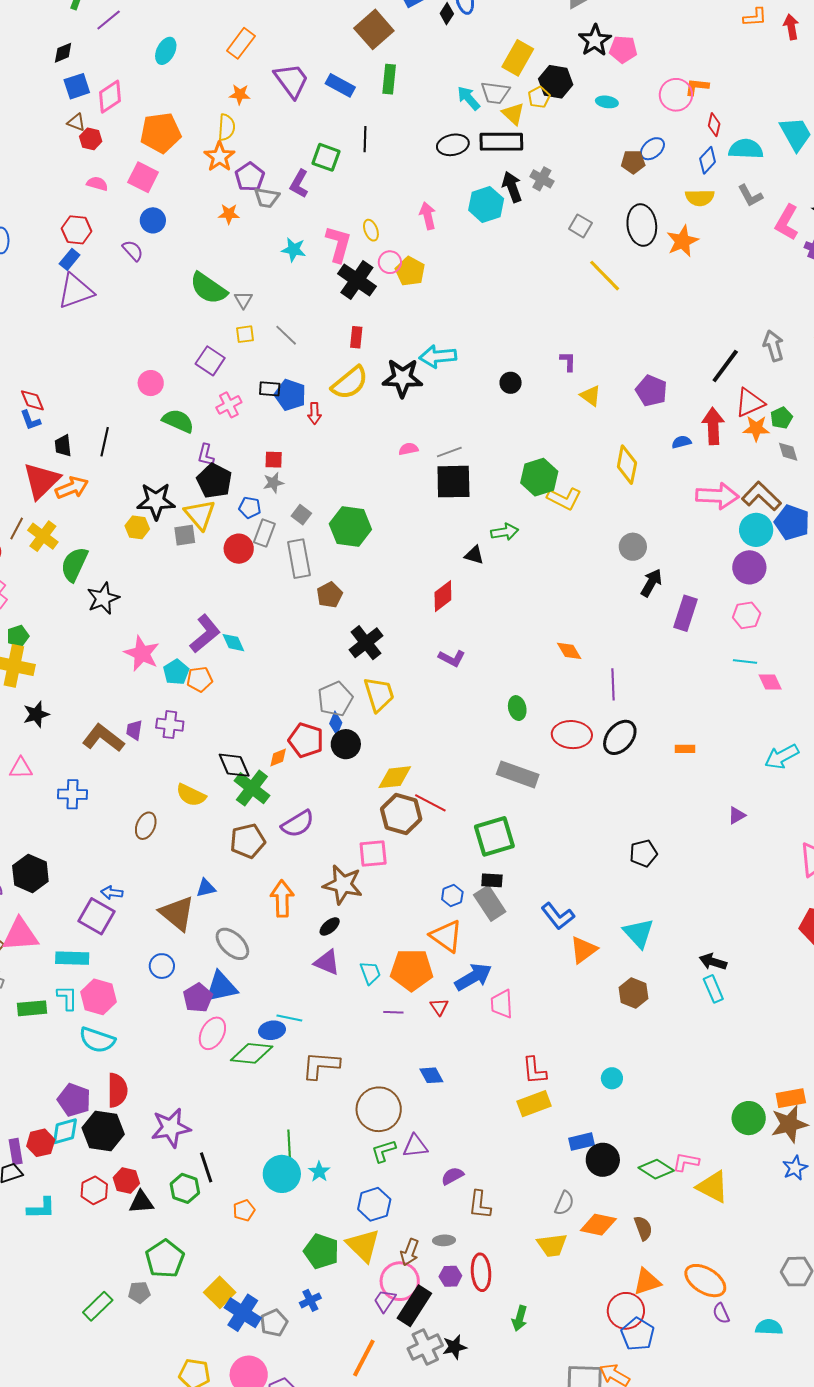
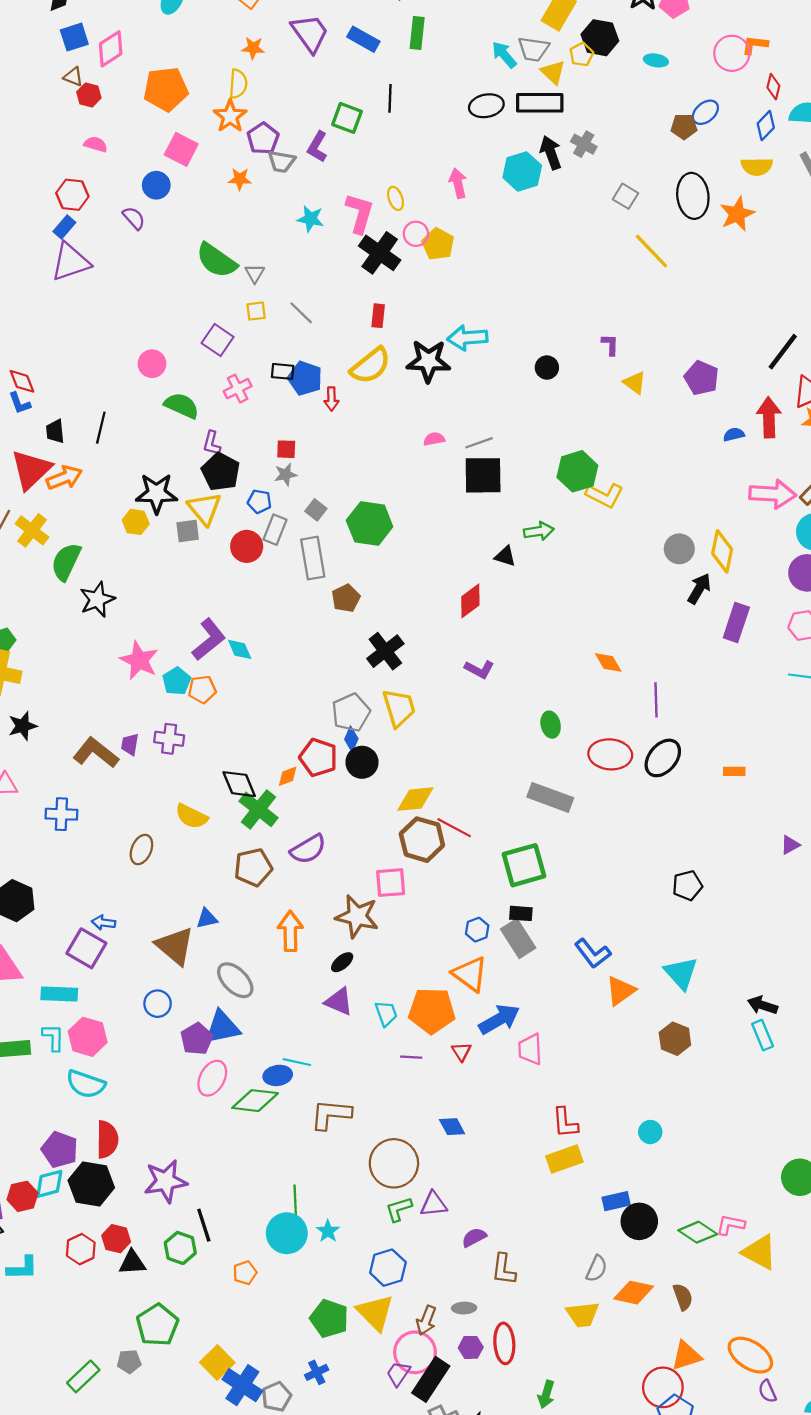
pink square: (143, 177) -> (181, 149), moved
yellow diamond: (627, 465) -> (722, 551), moved

